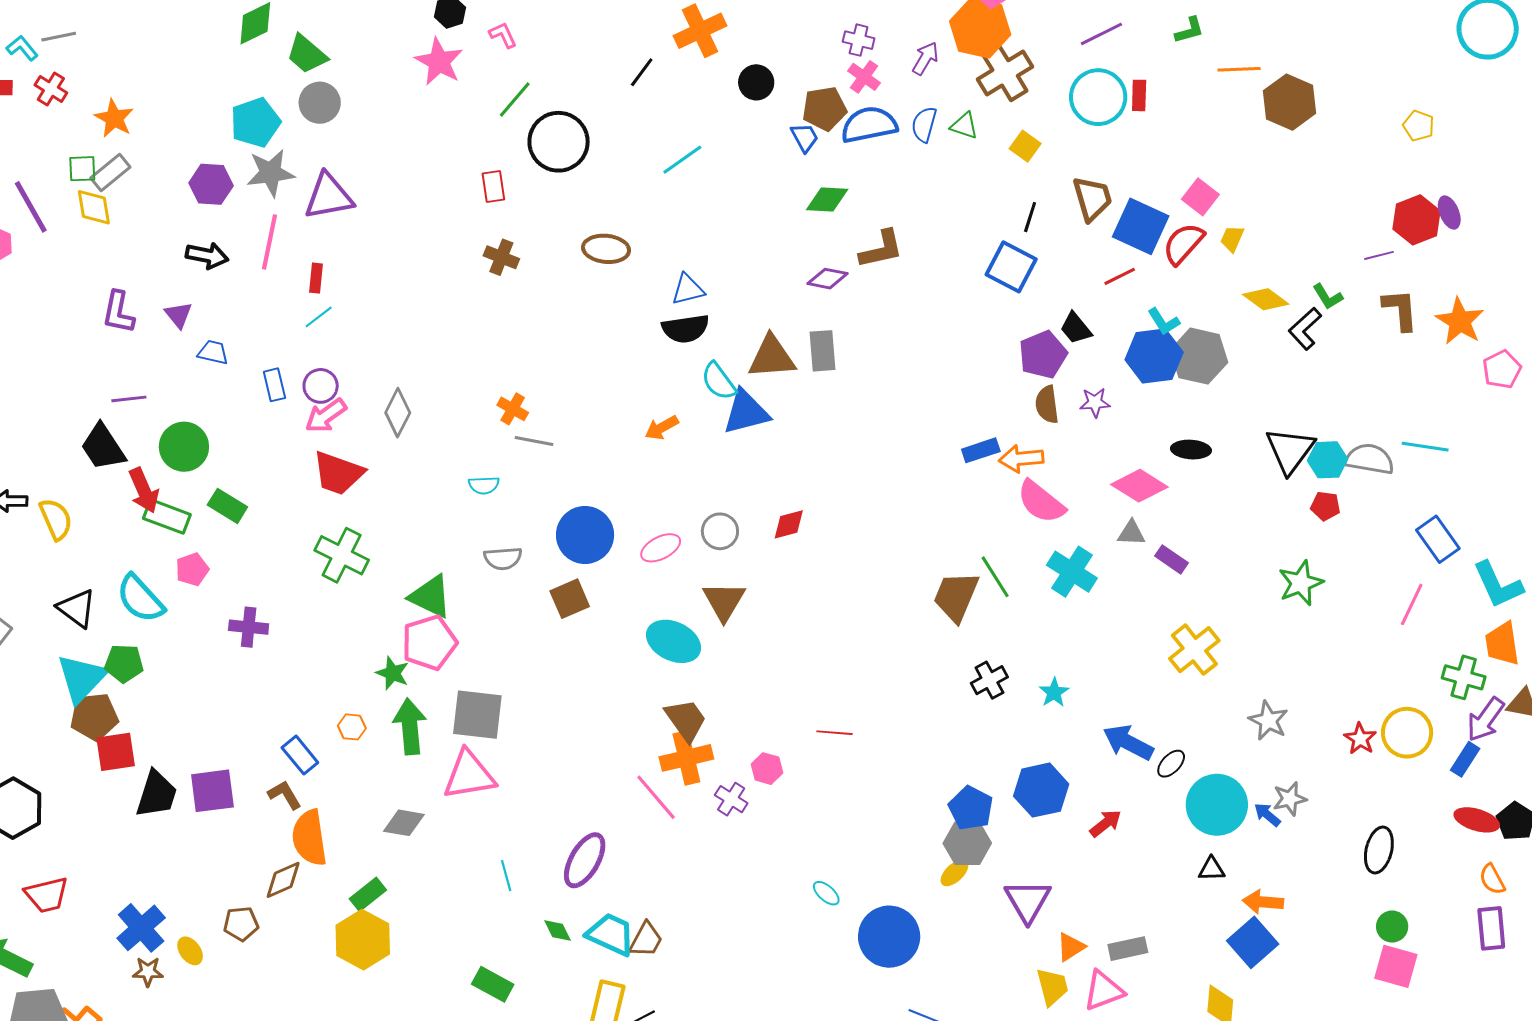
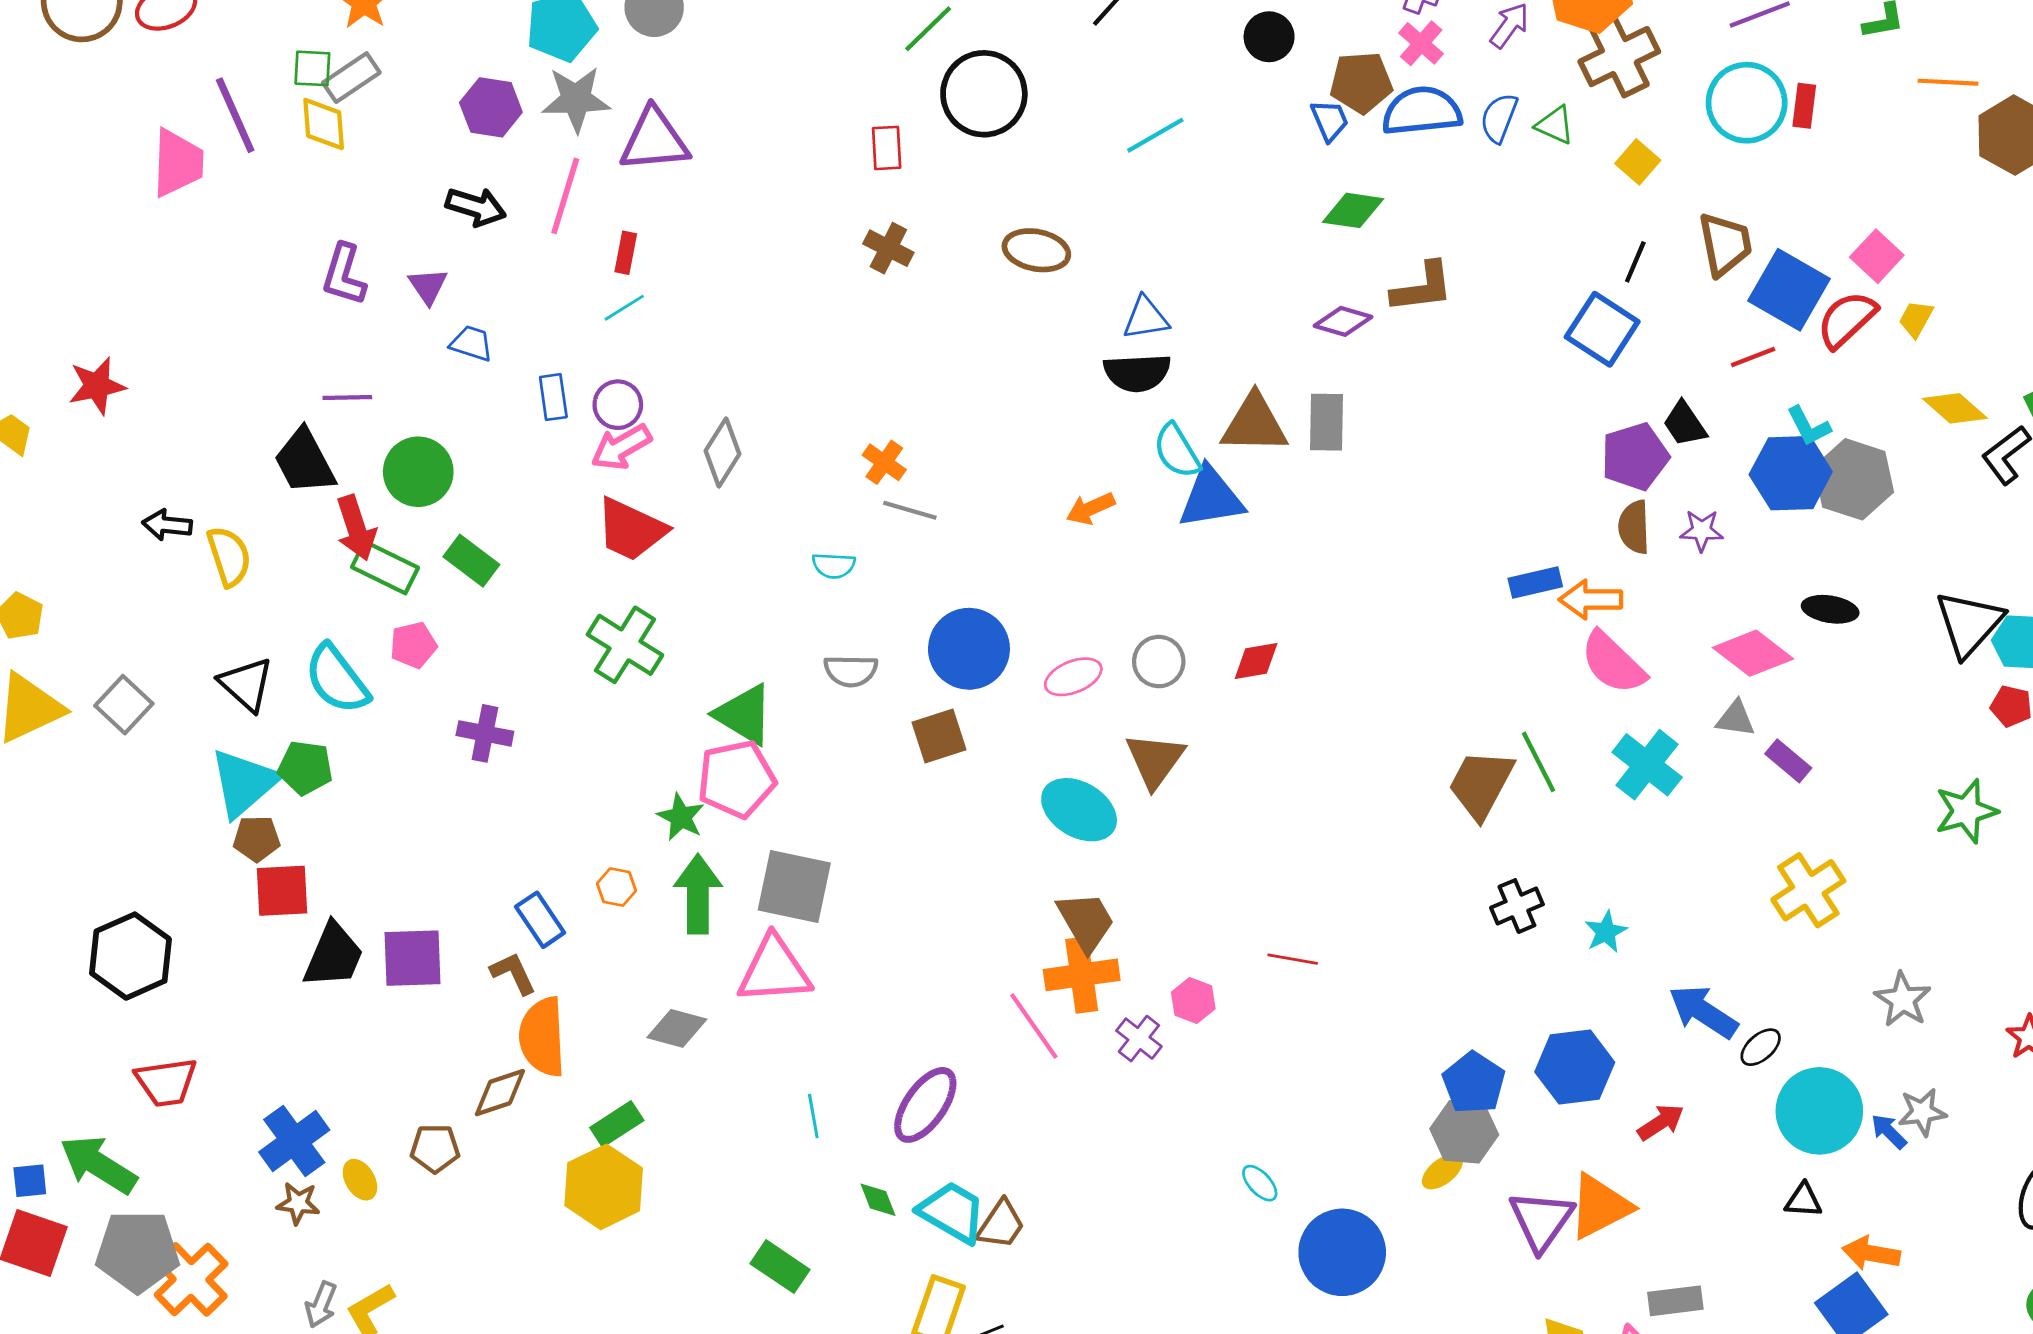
brown pentagon: (94, 717) -> (257, 839), size x0.7
orange triangle: (1071, 947) -> (1600, 1207), moved, size x1.6

